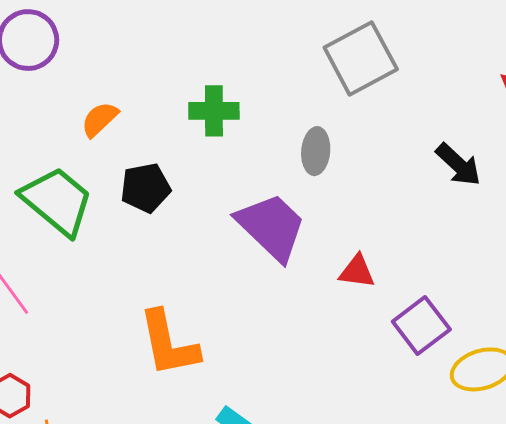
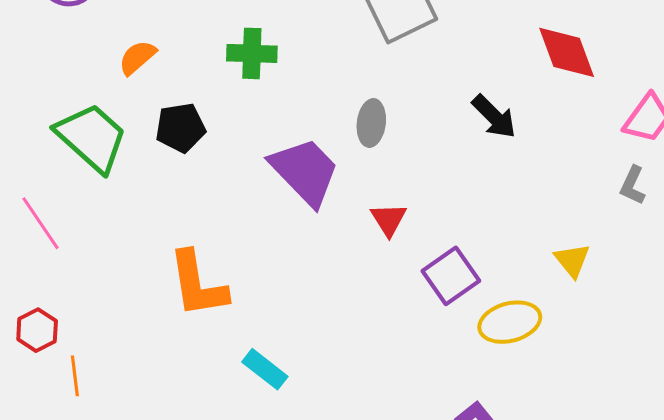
gray ellipse: (316, 151) -> (371, 123), moved
red triangle: (357, 271) -> (389, 219), turned 48

